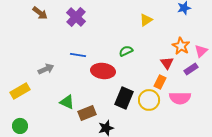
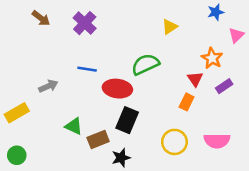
green semicircle: (126, 51) -> (145, 64), size x1.6
pink triangle: (201, 51) -> (236, 35), moved
black rectangle: (124, 98) -> (127, 120), moved
pink semicircle: (180, 98) -> (217, 141), moved
yellow circle: (149, 100) -> (174, 142), moved

